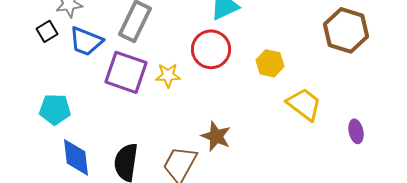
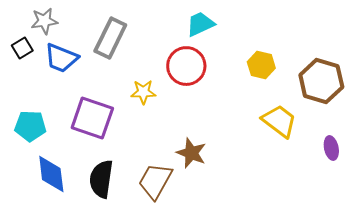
brown hexagon: (346, 30) -> (321, 81), moved
yellow hexagon: (270, 63) -> (261, 65), moved
purple square: (126, 72) -> (92, 118), moved

